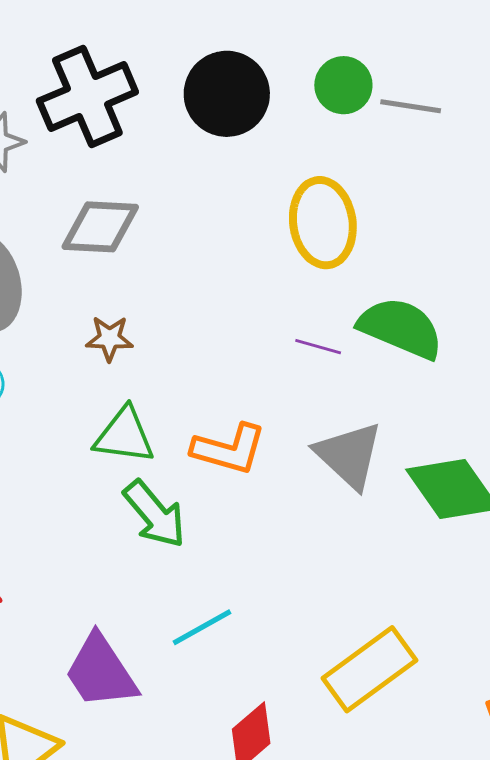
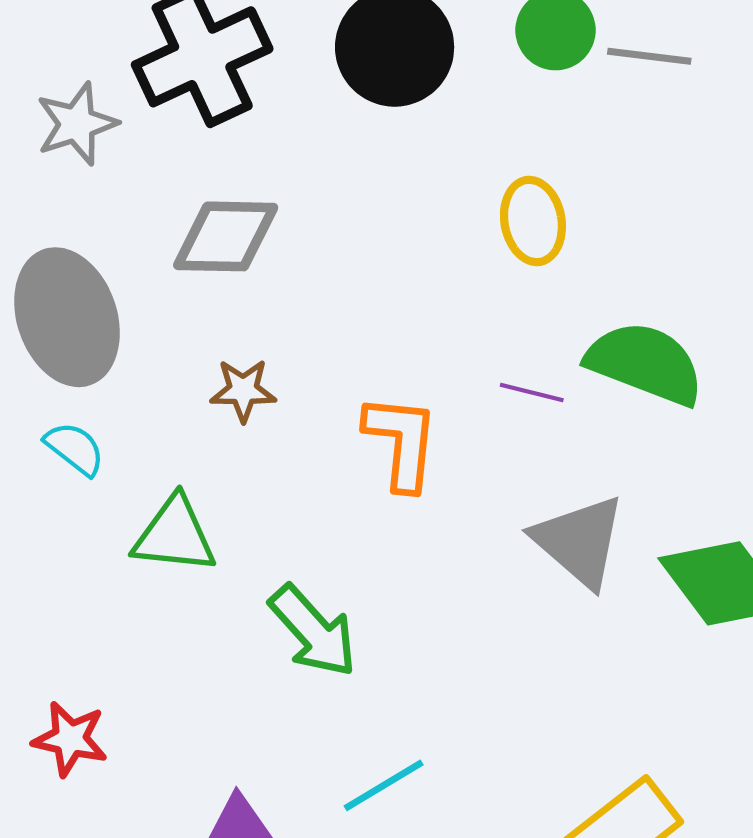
yellow ellipse: (323, 223) -> (533, 221), size x0.7
green triangle: (124, 436) -> (175, 535), moved
orange L-shape: (229, 449) -> (401, 442), moved, turned -98

